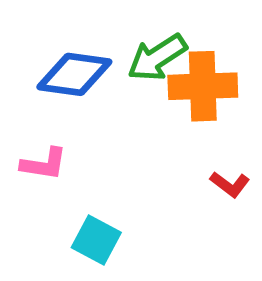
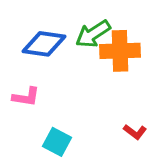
red L-shape: (230, 184) -> (135, 132), moved

